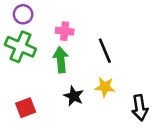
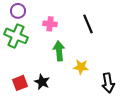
black line: (105, 51) -> (88, 24), moved
green arrow: (61, 60) -> (59, 51), moved
black star: (74, 96) -> (42, 82), moved

